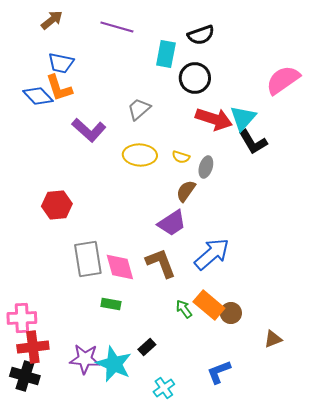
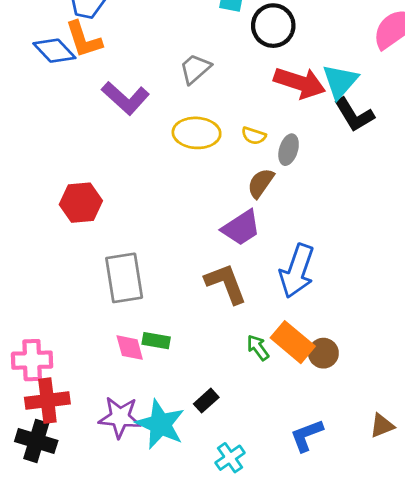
blue arrow: (212, 254) -> (297, 271), turned 150
pink diamond: (120, 267) -> (130, 348), moved, size x0.7
brown triangle: (273, 339) -> (382, 426), moved

